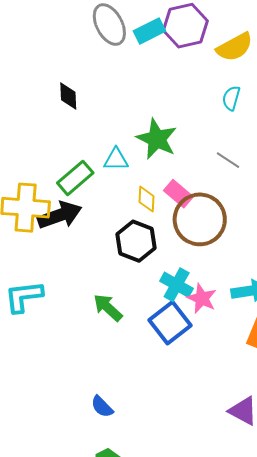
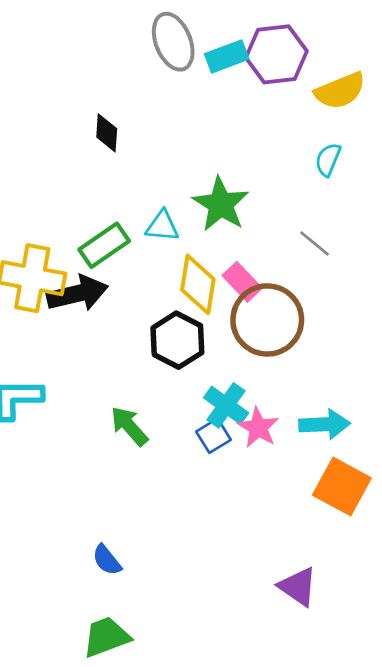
yellow diamond: (146, 199) -> (198, 284), size x1.6
blue square: (170, 323) -> (214, 436), moved, size x0.6

